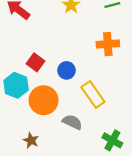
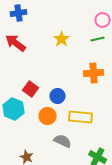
yellow rectangle: (93, 94) -> (81, 117), turned -50
orange circle: (44, 100) -> (48, 116), moved, size x0.7

